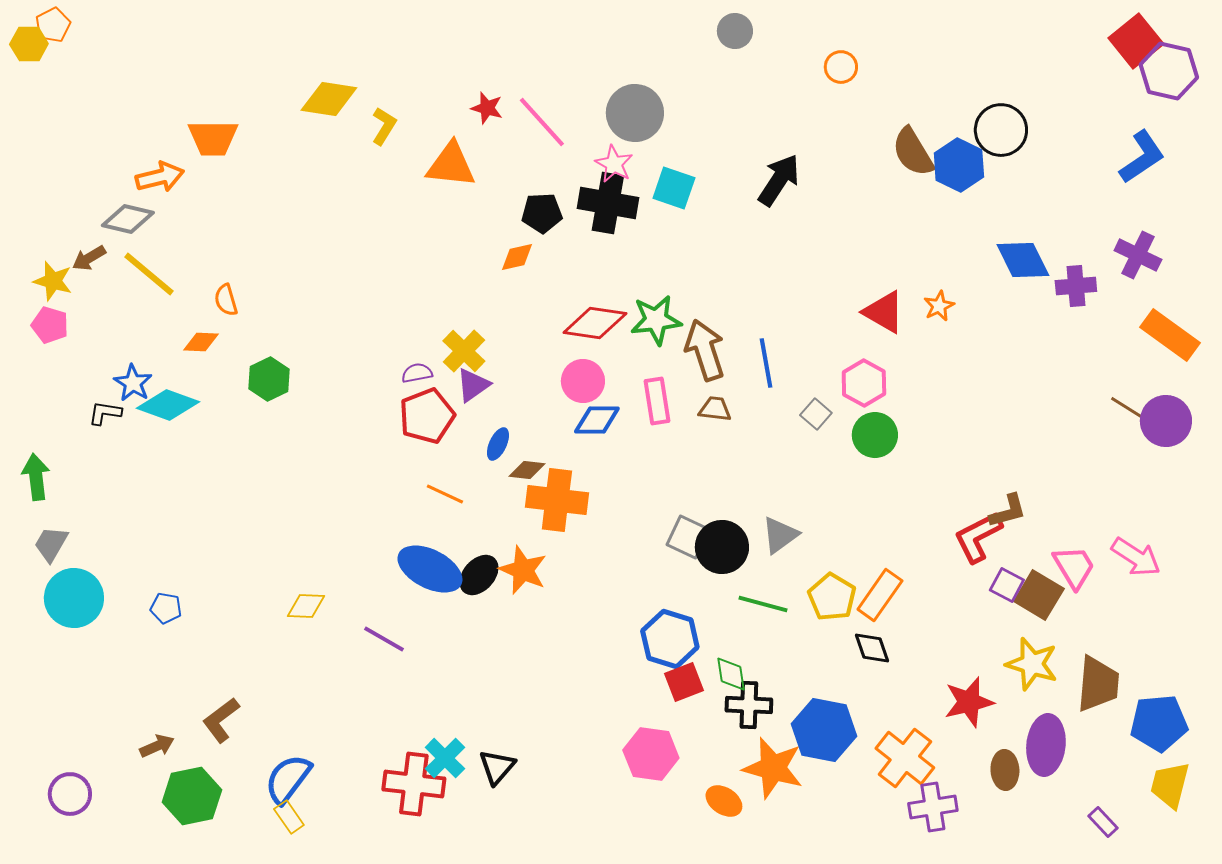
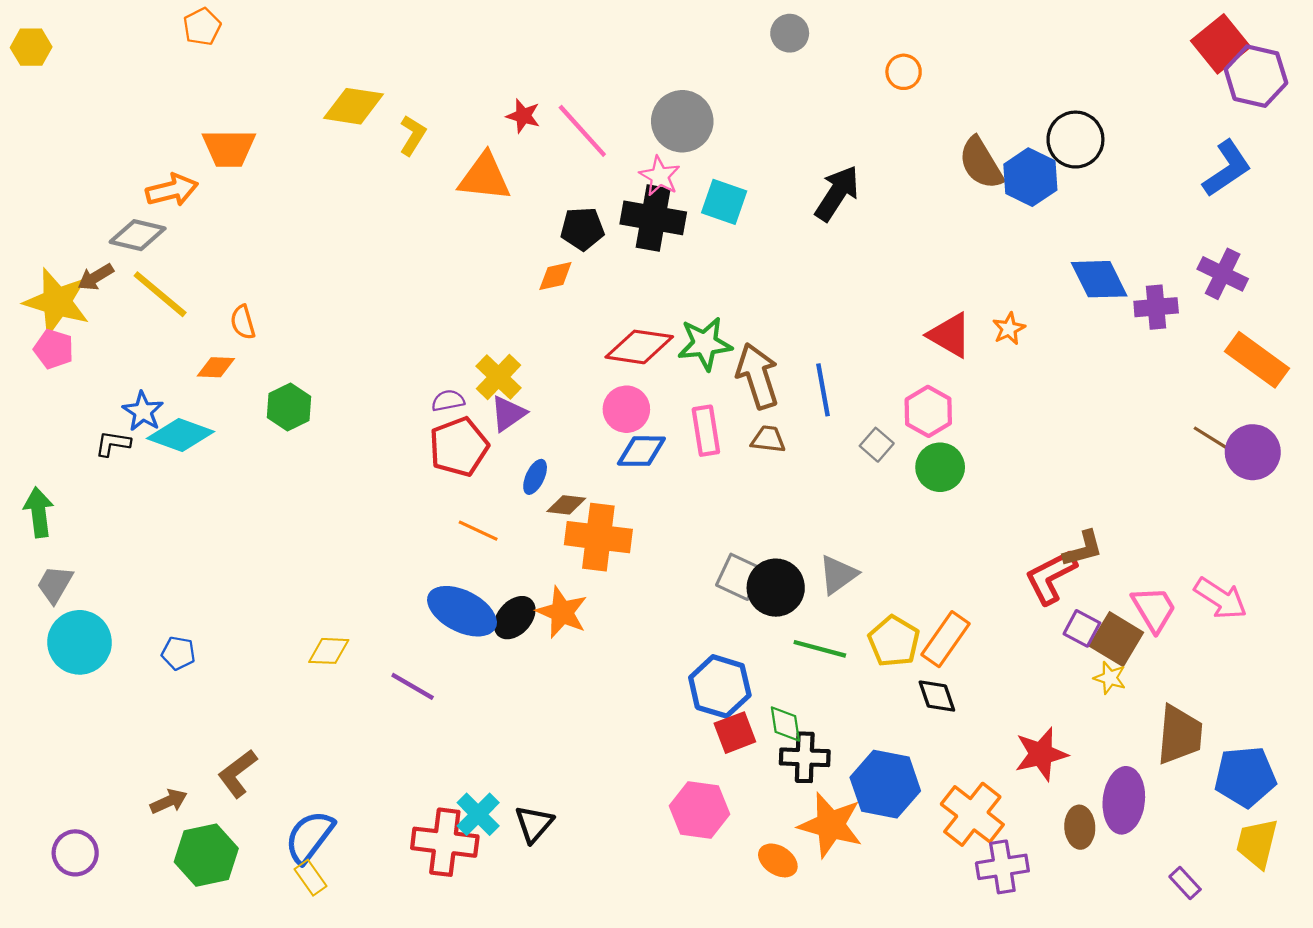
orange pentagon: (53, 25) -> (202, 27), moved
yellow star: (53, 281) -> (57, 302), size x1.6
yellow star: (1032, 664) -> (1110, 678), moved, size x0.6

